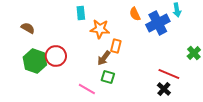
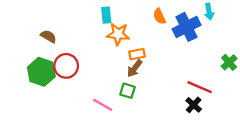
cyan rectangle: (81, 13) -> (106, 15), moved
brown semicircle: (28, 28) -> (48, 36), moved
orange rectangle: (116, 46) -> (137, 54), turned 64
brown arrow: (104, 58) -> (135, 68), moved

